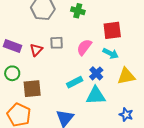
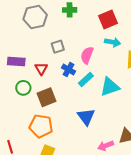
pink semicircle: (84, 47) -> (87, 55), moved
red triangle: (36, 50) -> (41, 69), moved
blue cross: (96, 73) -> (68, 69), moved

